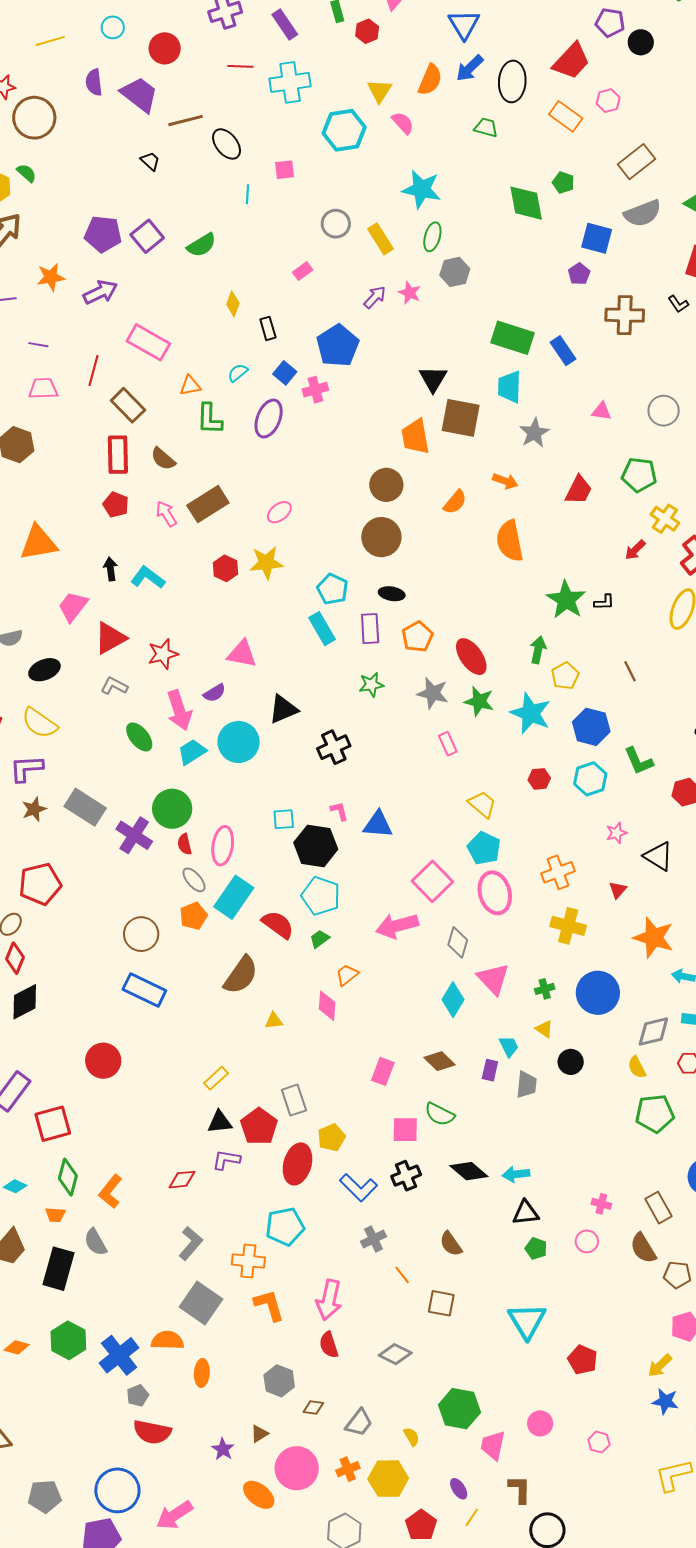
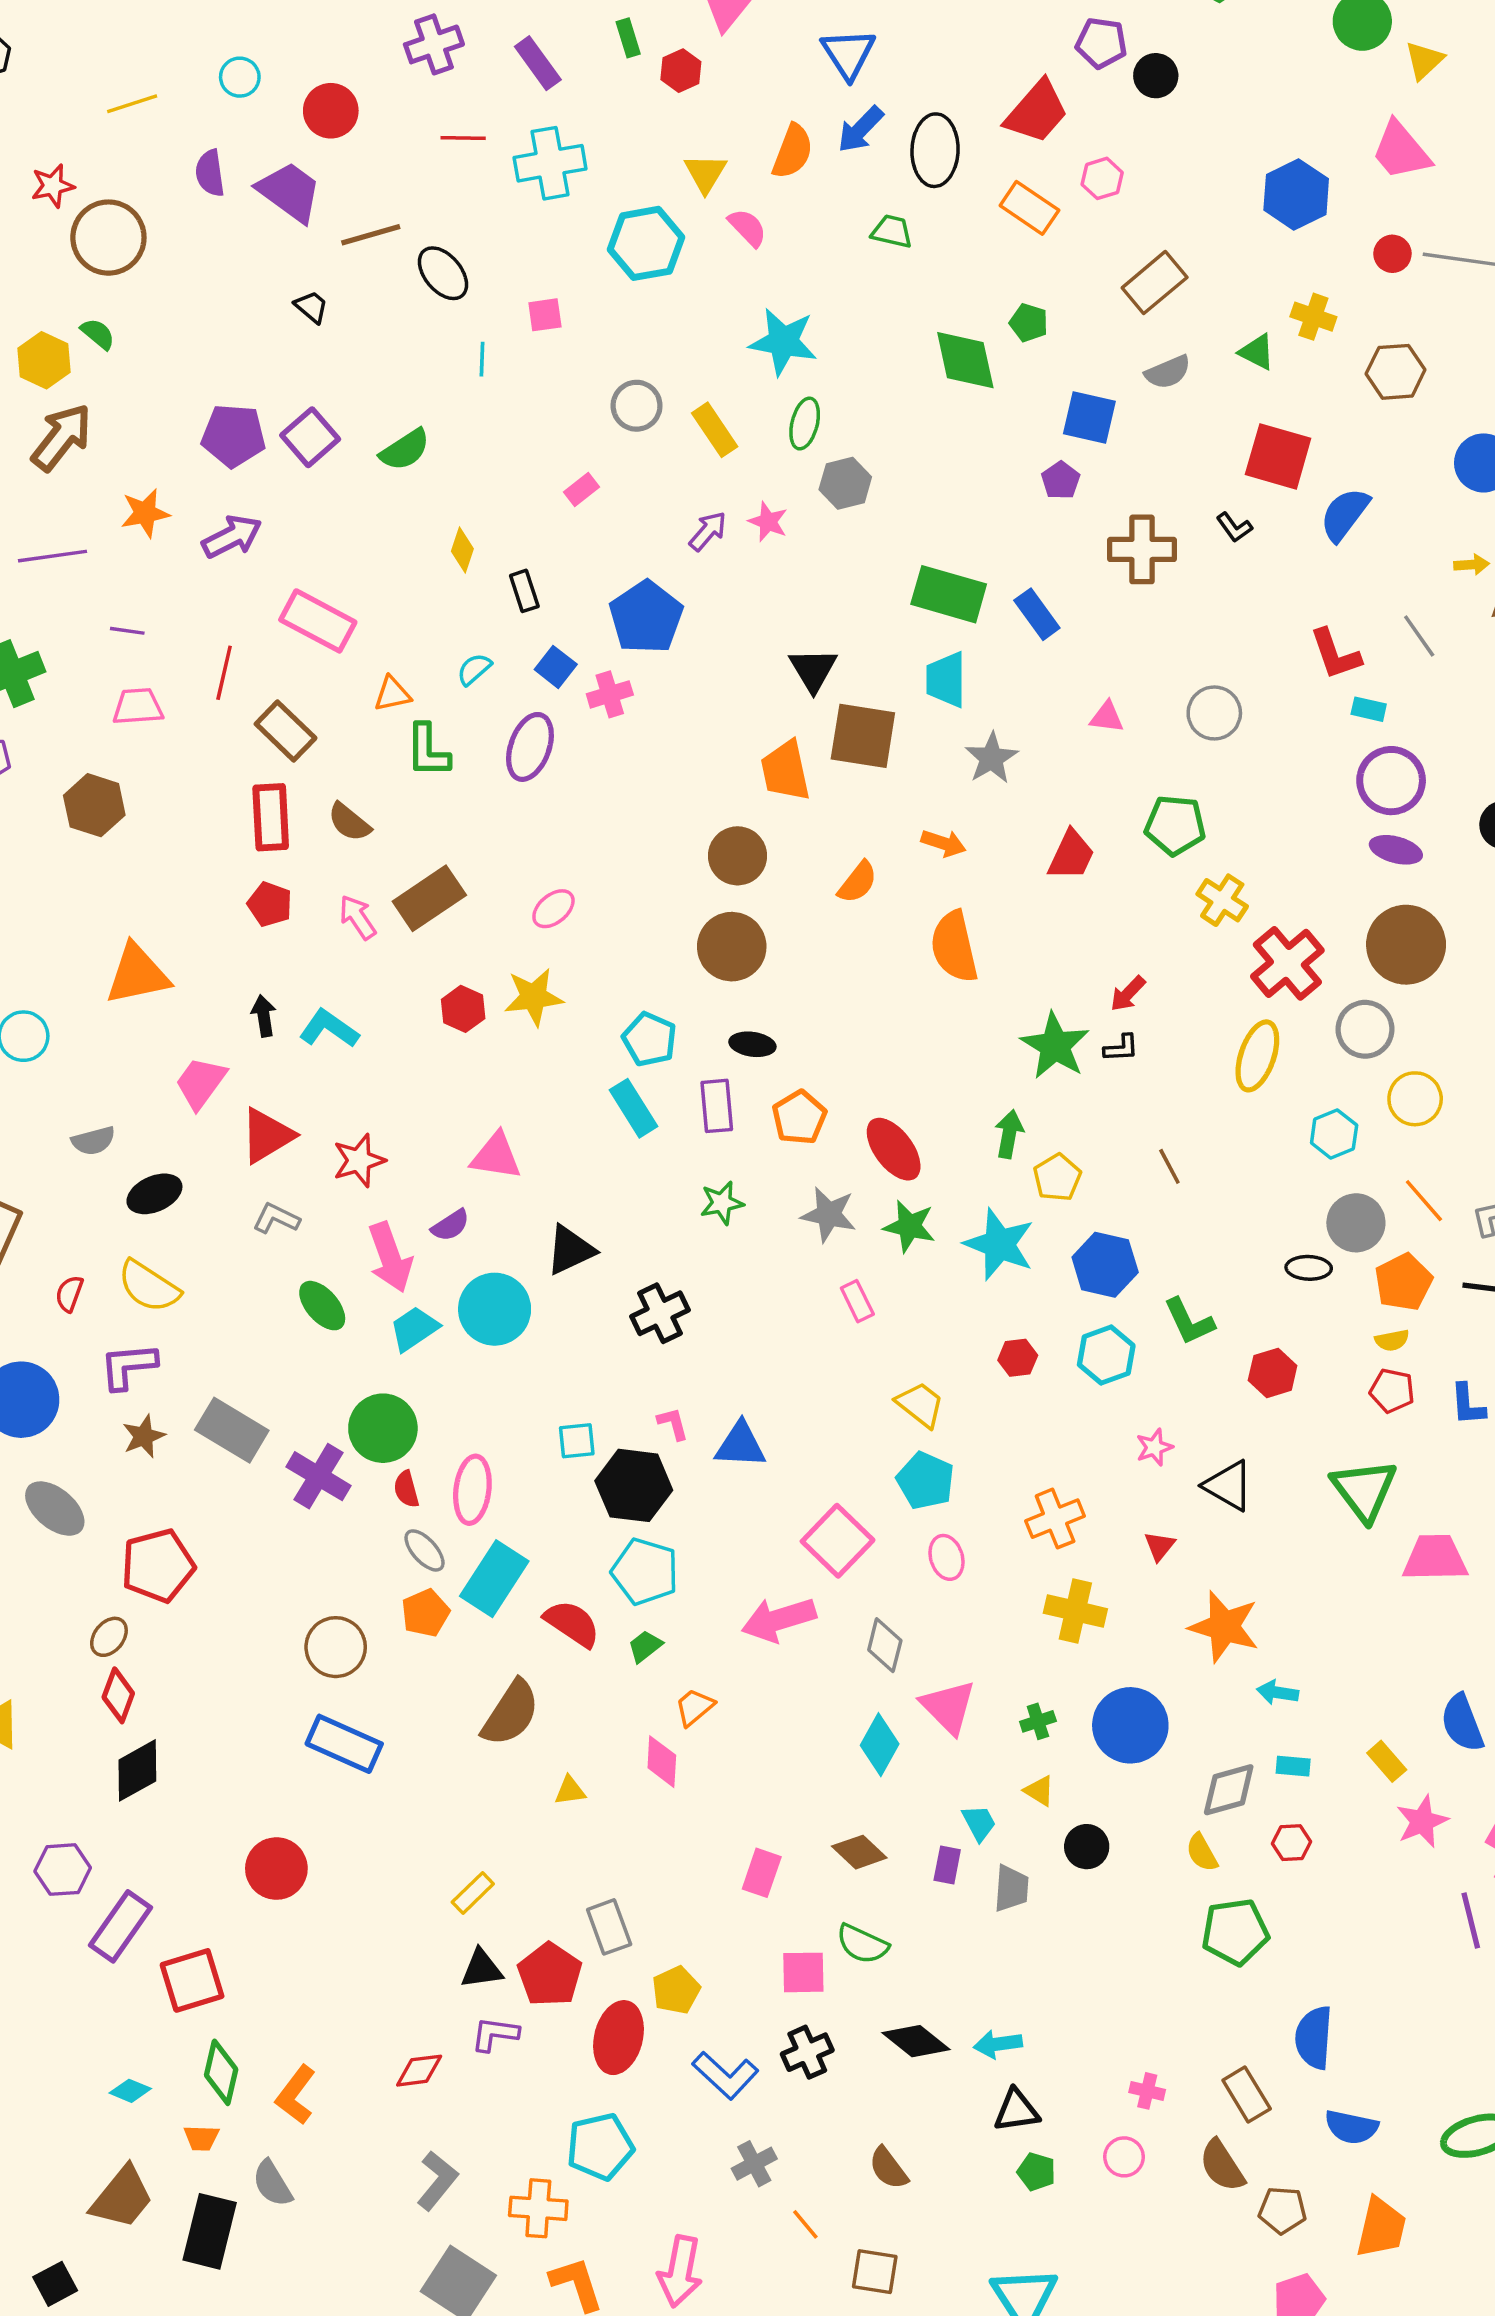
gray semicircle: (643, 213) -> (1168, 372), size x0.7
red arrow: (635, 550) -> (1128, 994), moved
pink ellipse: (495, 893) -> (947, 1557), size x0.6

